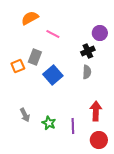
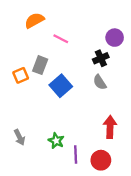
gray semicircle: (87, 72) -> (100, 82), turned 144
gray arrow: (25, 115) -> (19, 137), moved
purple line: (73, 126) -> (76, 154), moved
red circle: (99, 140) -> (101, 160), moved

